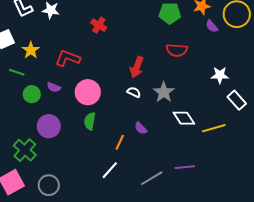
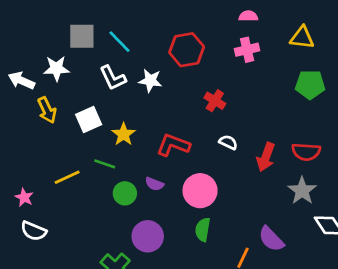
red semicircle: (177, 50) -> (306, 152), moved
white semicircle: (134, 92) -> (228, 142), moved
purple semicircle: (141, 128) -> (271, 239), size x1.5

